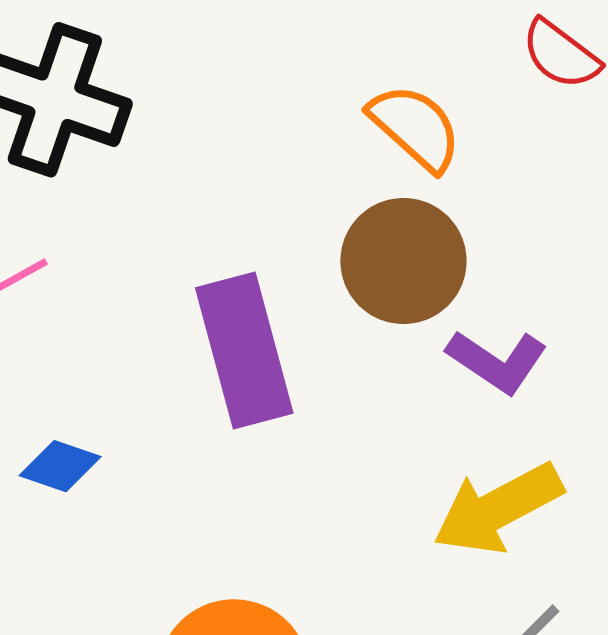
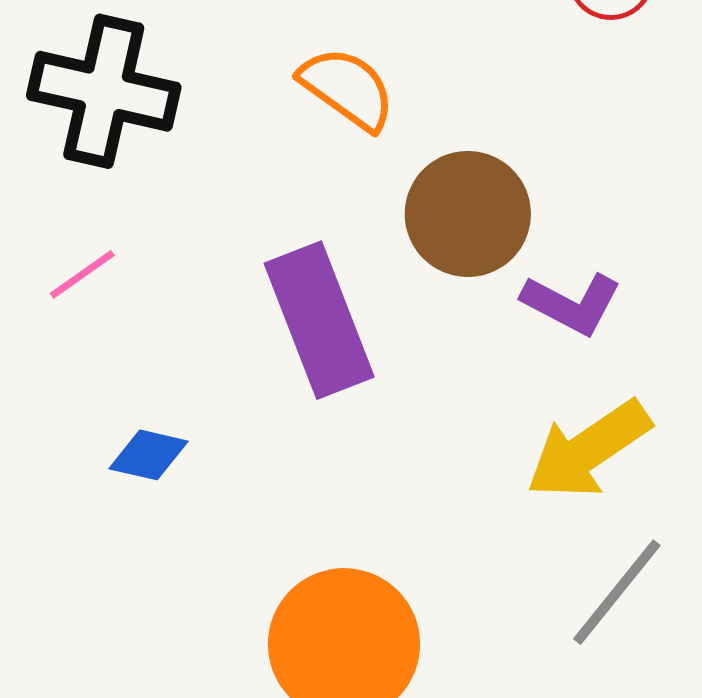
orange semicircle: (415, 127) -> (347, 88), moved

